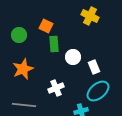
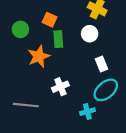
white circle: (73, 57) -> (90, 34), moved
orange star: (23, 69) -> (39, 56), moved

